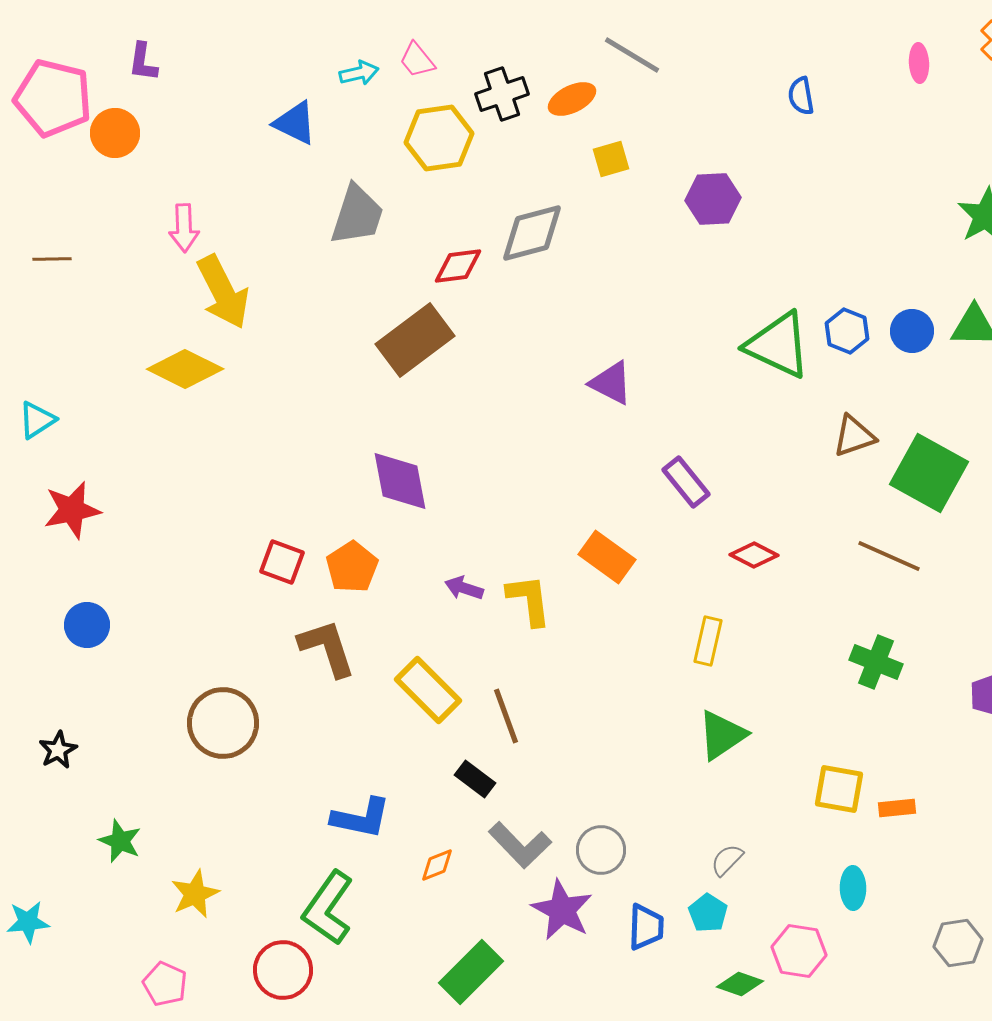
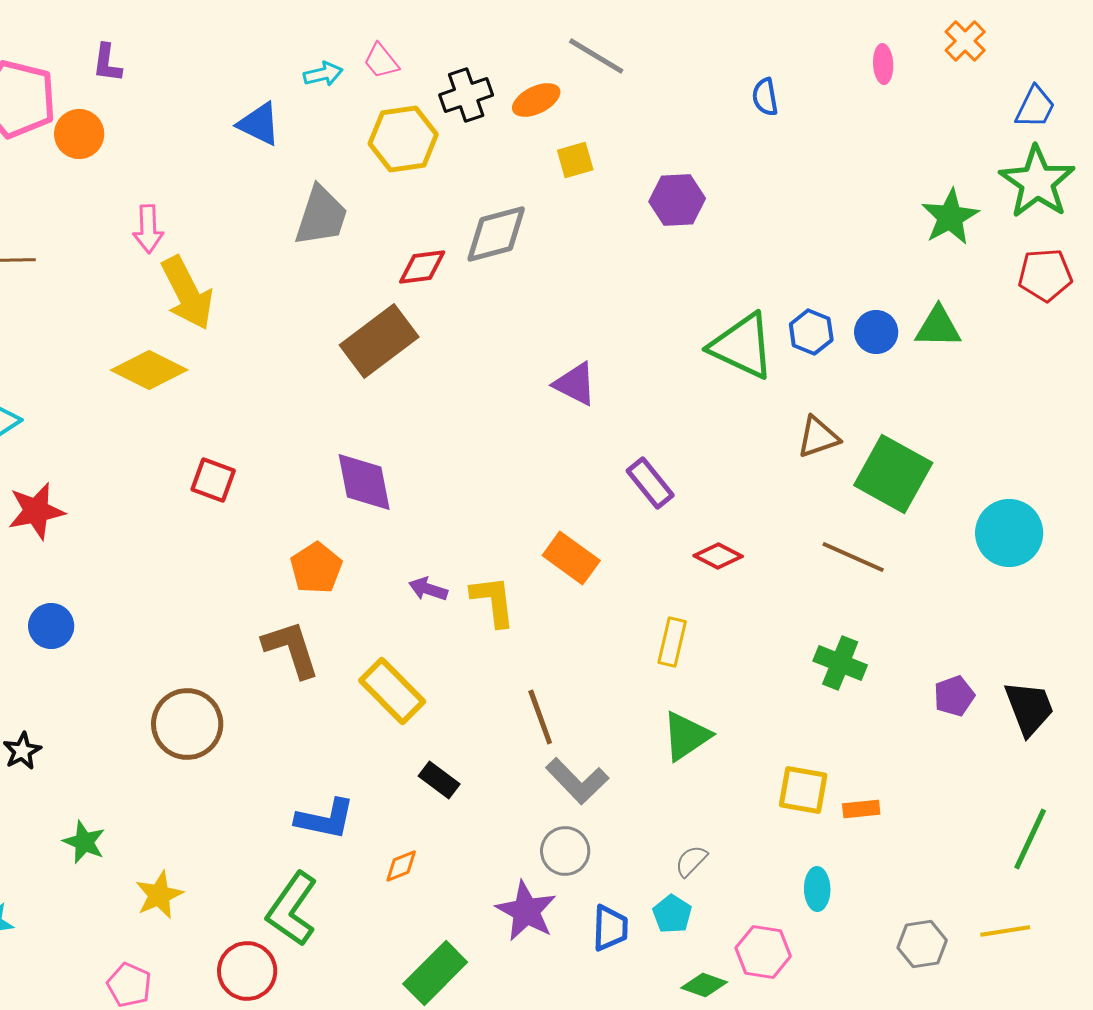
red square: (282, 562) -> (213, 480), moved
brown line: (506, 716) -> (540, 717), moved
gray L-shape: (520, 845) -> (577, 781), moved

